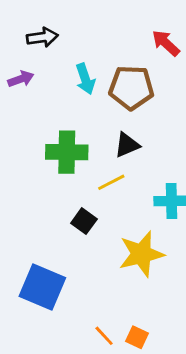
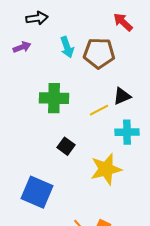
black triangle: (127, 145) -> (122, 96), moved
yellow line: (111, 182) -> (99, 110), moved

